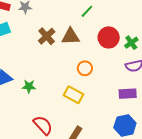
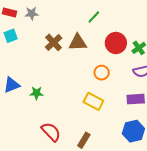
orange circle: (85, 68) -> (102, 73), moved
yellow rectangle: (74, 95) -> (93, 101), moved

